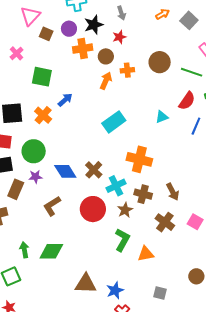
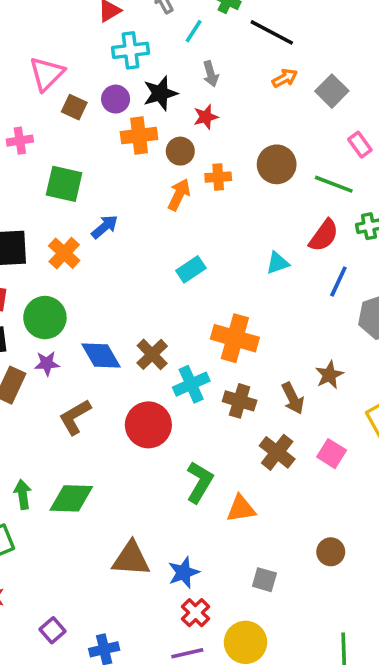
pink cross: (17, 53) -> (20, 141), turned 32
cyan rectangle: (114, 122) -> (191, 269), size x0.7
brown star: (125, 210) -> (329, 375), moved

